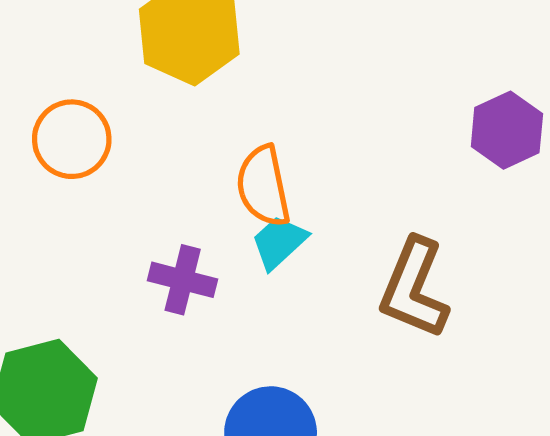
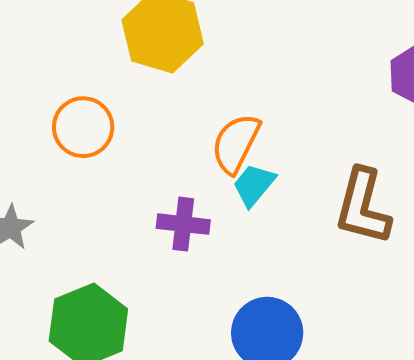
orange semicircle: (263, 186) -> (236, 143), turned 46

